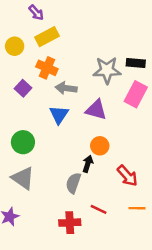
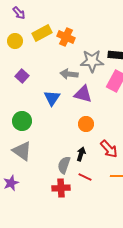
purple arrow: (36, 13) -> (19, 13), moved
orange cross: (47, 68) -> (66, 37), moved
gray arrow: (66, 88) -> (69, 74), moved
black arrow: (88, 164) -> (81, 154), moved
gray semicircle: (73, 183) -> (64, 165), moved

